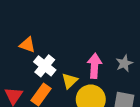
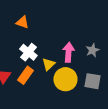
orange triangle: (27, 45) -> (22, 22), moved

